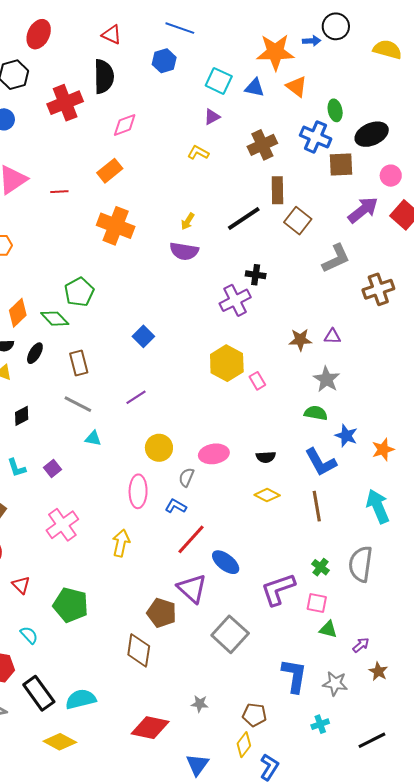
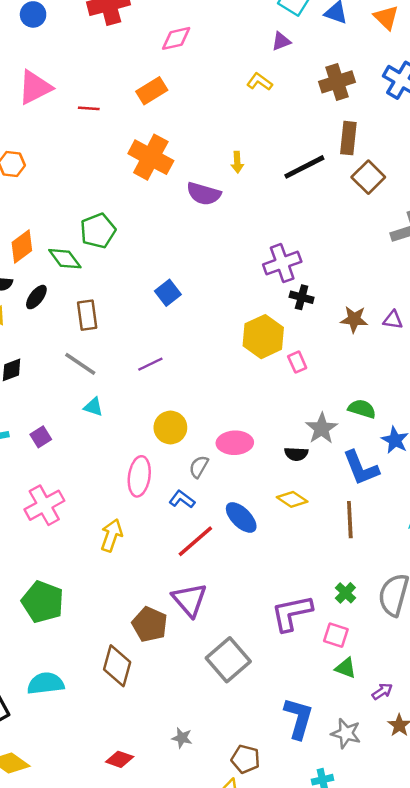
yellow arrow: (188, 221) -> (237, 162), turned -42
purple semicircle: (184, 251) -> (204, 194), moved
black cross: (256, 275) -> (302, 297), moved
gray star: (326, 379) -> (322, 428), moved
blue ellipse: (226, 562) -> (241, 517), moved
cyan semicircle: (81, 699) -> (46, 683), moved
red diamond: (150, 728) -> (120, 759), size x0.6

